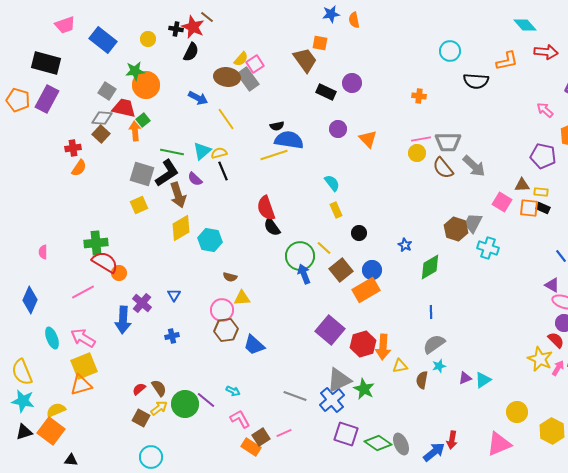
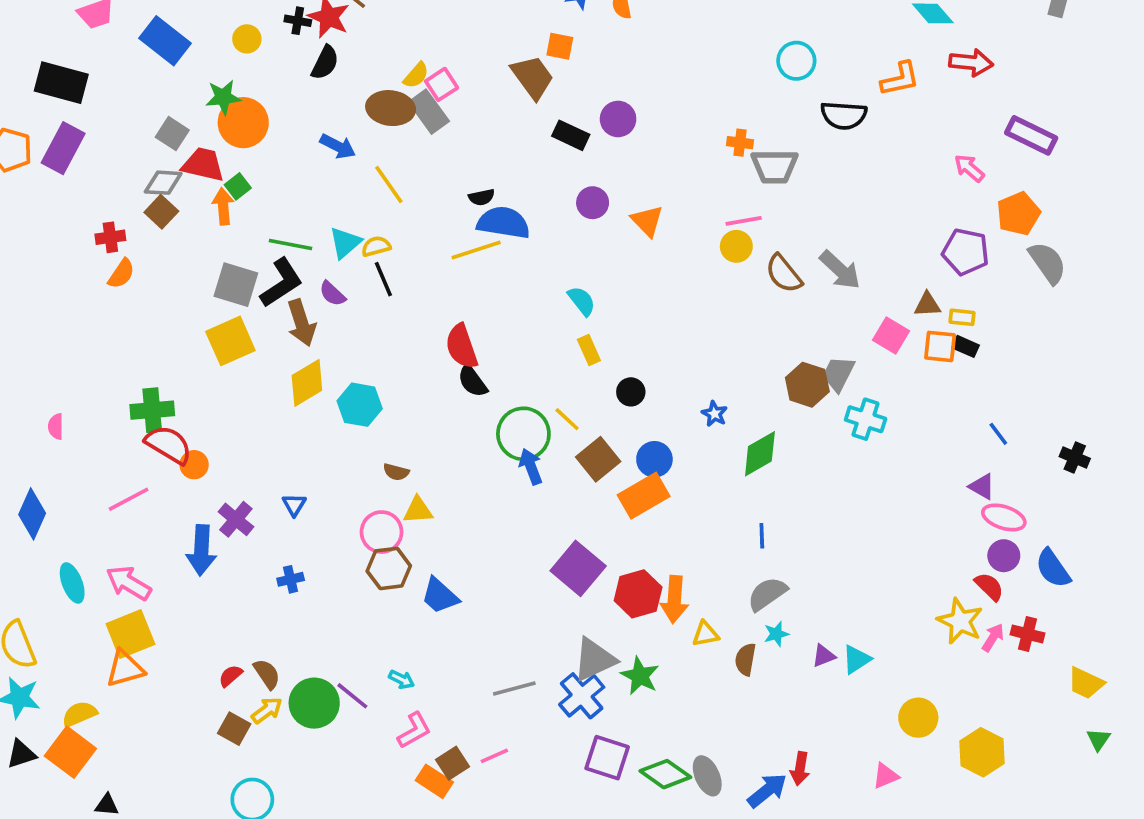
gray trapezoid: (448, 142) -> (775, 166), moved
yellow square: (139, 205) -> (230, 341), size x1.5
gray line: (295, 396) -> (514, 689), turned -35
pink L-shape: (240, 419) -> (414, 730), turned 90
pink triangle: (499, 444) -> (886, 776), size x0.6

